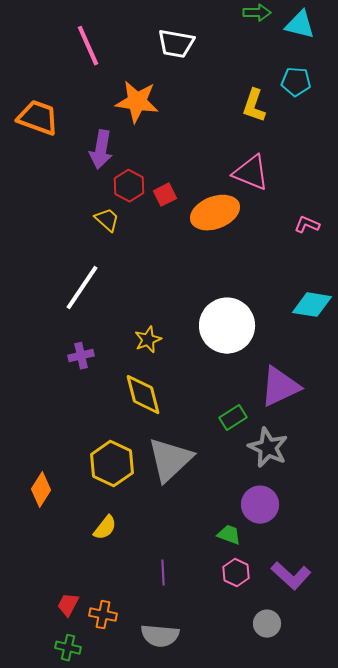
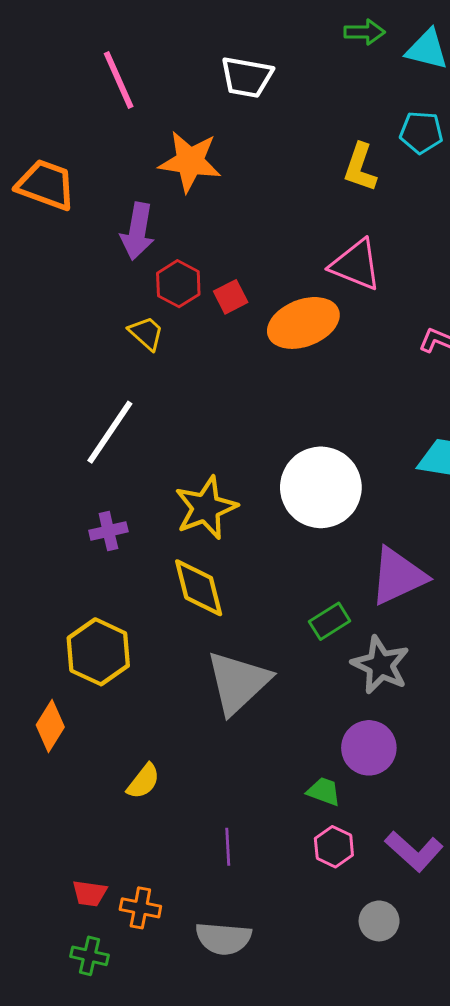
yellow star: (148, 340) -> (206, 508), size x1.6
yellow hexagon: (112, 464) -> (98, 652), moved
red trapezoid: (68, 605) -> (90, 893), turned -110

